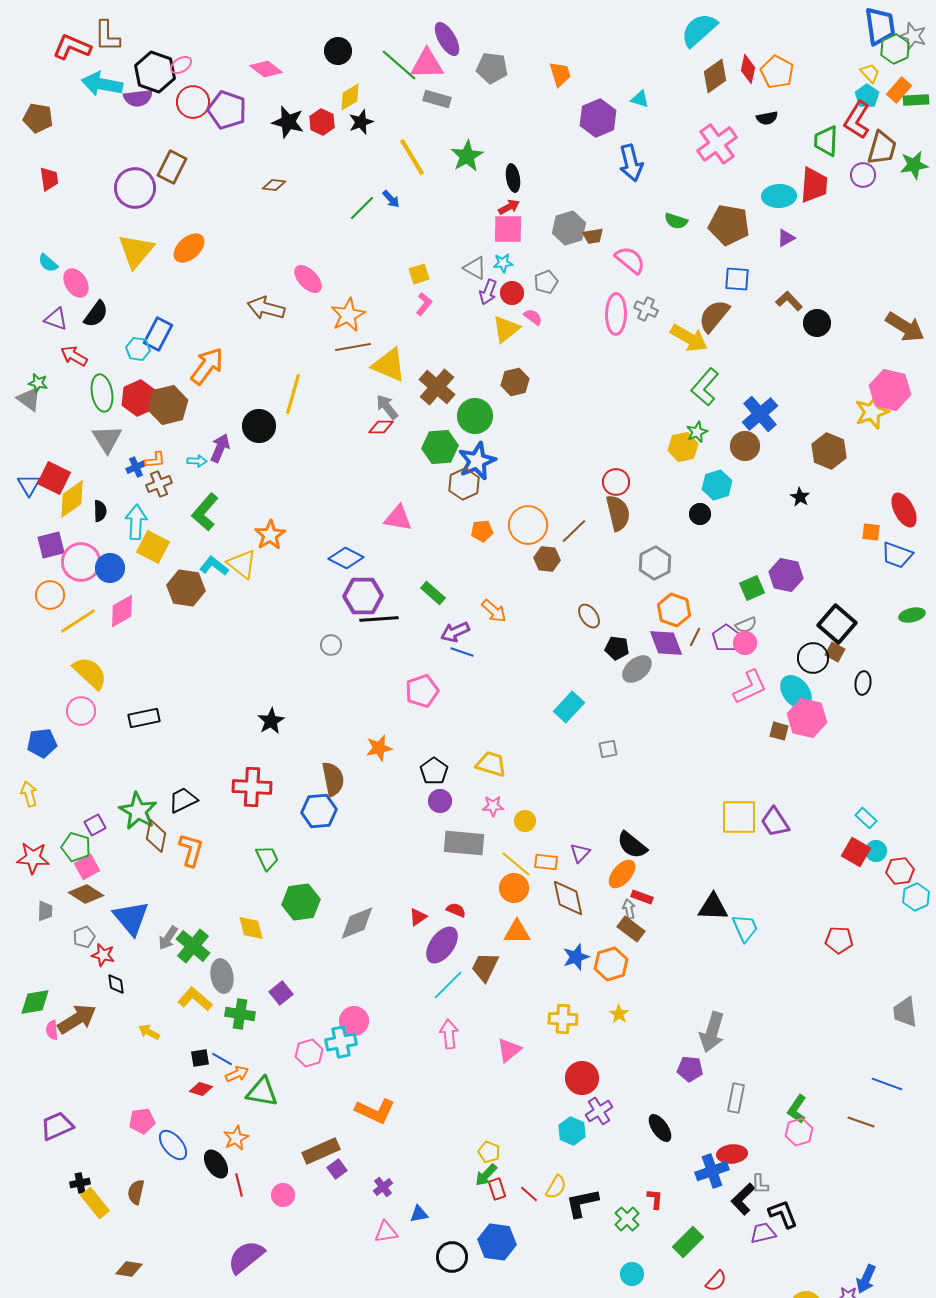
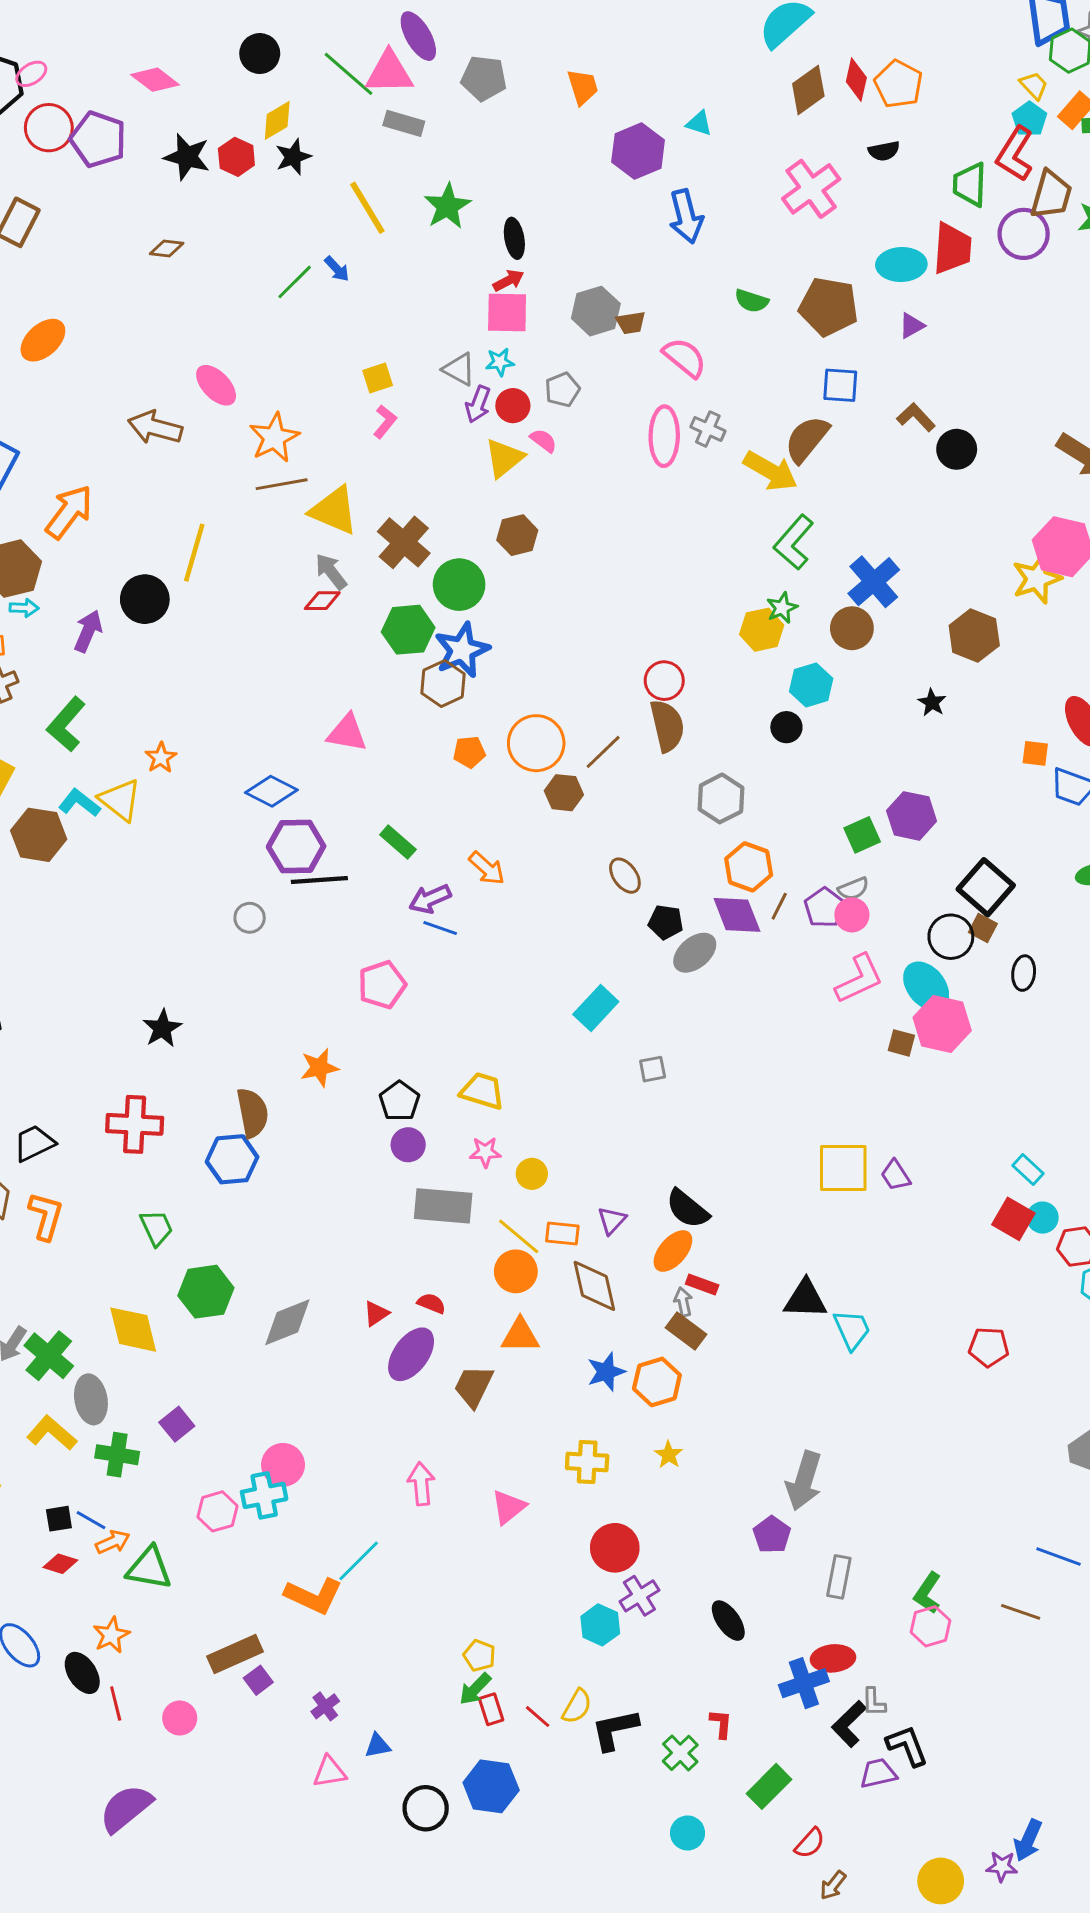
purple circle: (863, 175) -> (1024, 234), size x1.4
cyan arrow: (197, 461) -> (24, 608), moved
orange star: (270, 535) -> (161, 758), size x0.7
purple trapezoid: (775, 822) -> (896, 1175), size x0.7
yellow diamond: (251, 928) -> (133, 1330), size x1.4
cyan line: (448, 985) -> (359, 1561), moved
purple pentagon: (690, 1069) -> (772, 1535), turned 30

